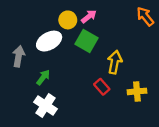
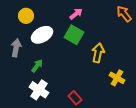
yellow circle: (68, 20) -> (26, 16), moved
red rectangle: (102, 87) -> (75, 98), moved
yellow cross: (137, 91) -> (117, 78), turned 35

